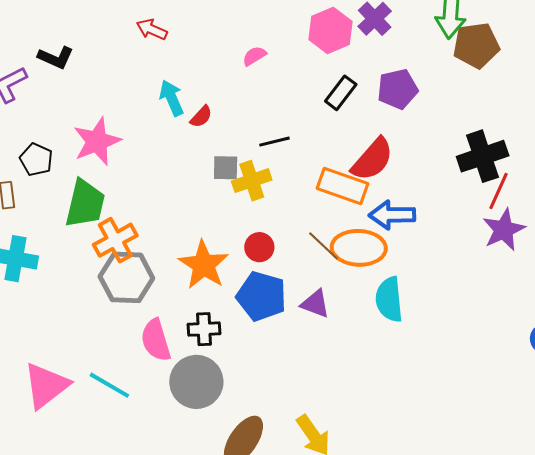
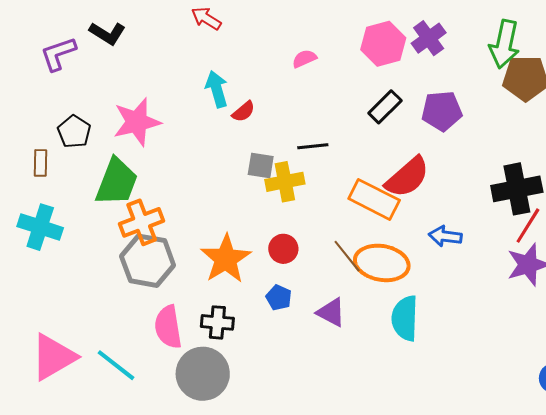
blue arrow: (392, 215) -> (445, 236), moved, size x0.7
blue pentagon: (261, 296) -> (279, 298), size x0.5

